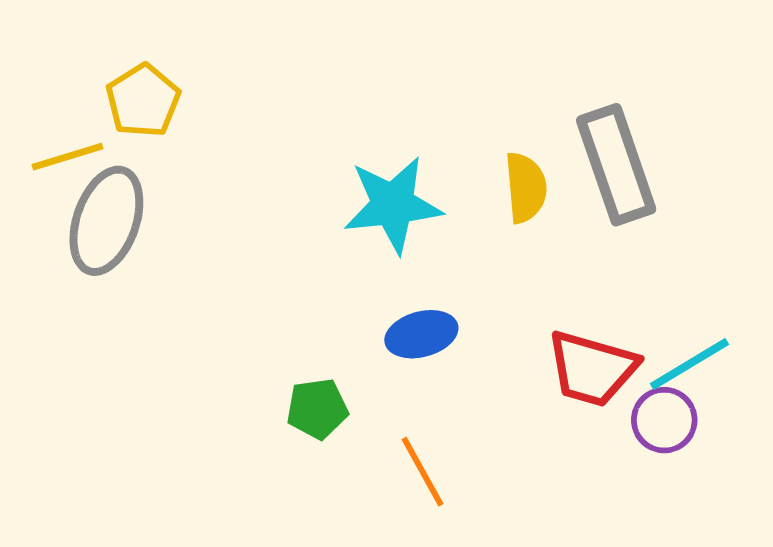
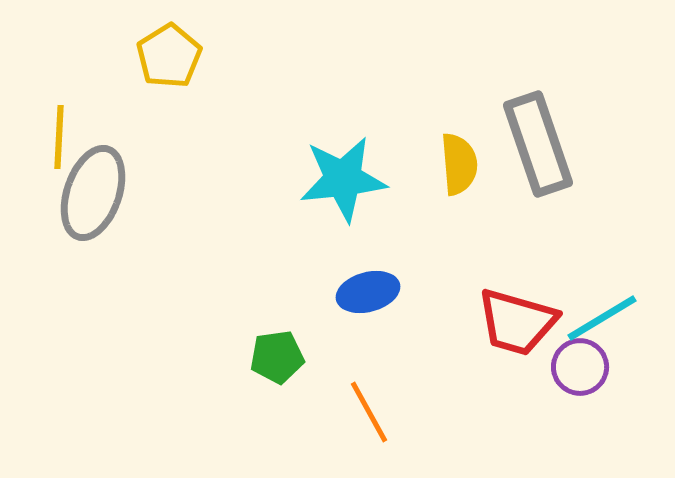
yellow pentagon: (143, 101) -> (169, 56), moved
yellow line: (68, 157) -> (59, 137), turned -70

